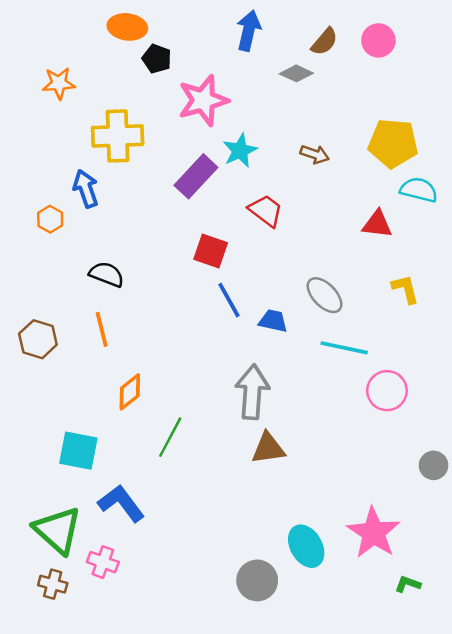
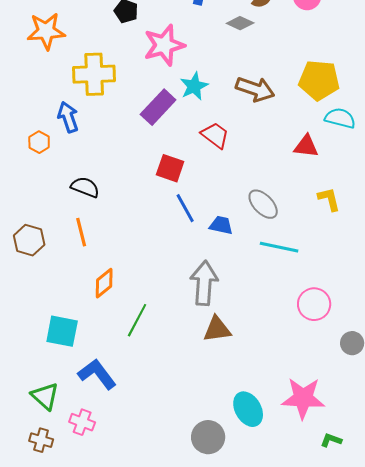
orange star: (59, 83) -> (46, 31), size x1.4
brown arrow: (315, 154) -> (255, 89), size x1.6
pink circle: (387, 391) -> (314, 304), moved
green triangle: (58, 530) -> (45, 396), size x0.7
pink star: (374, 533) -> (303, 398), turned -30

